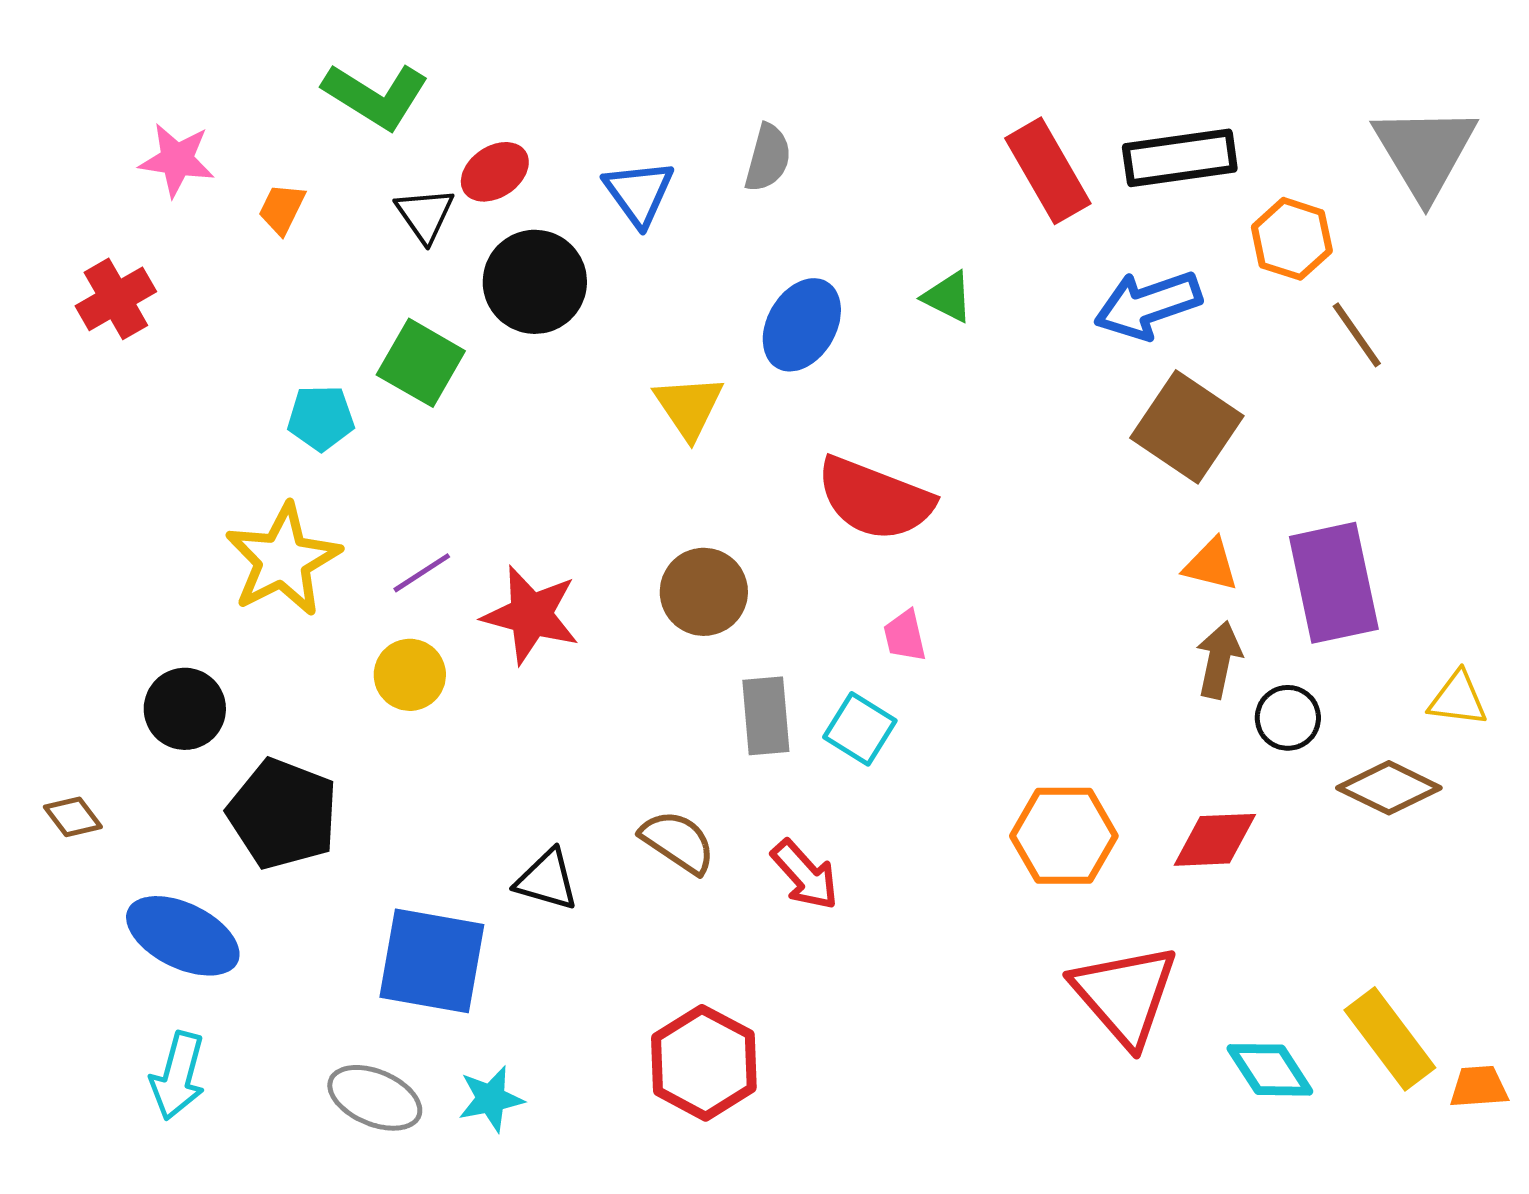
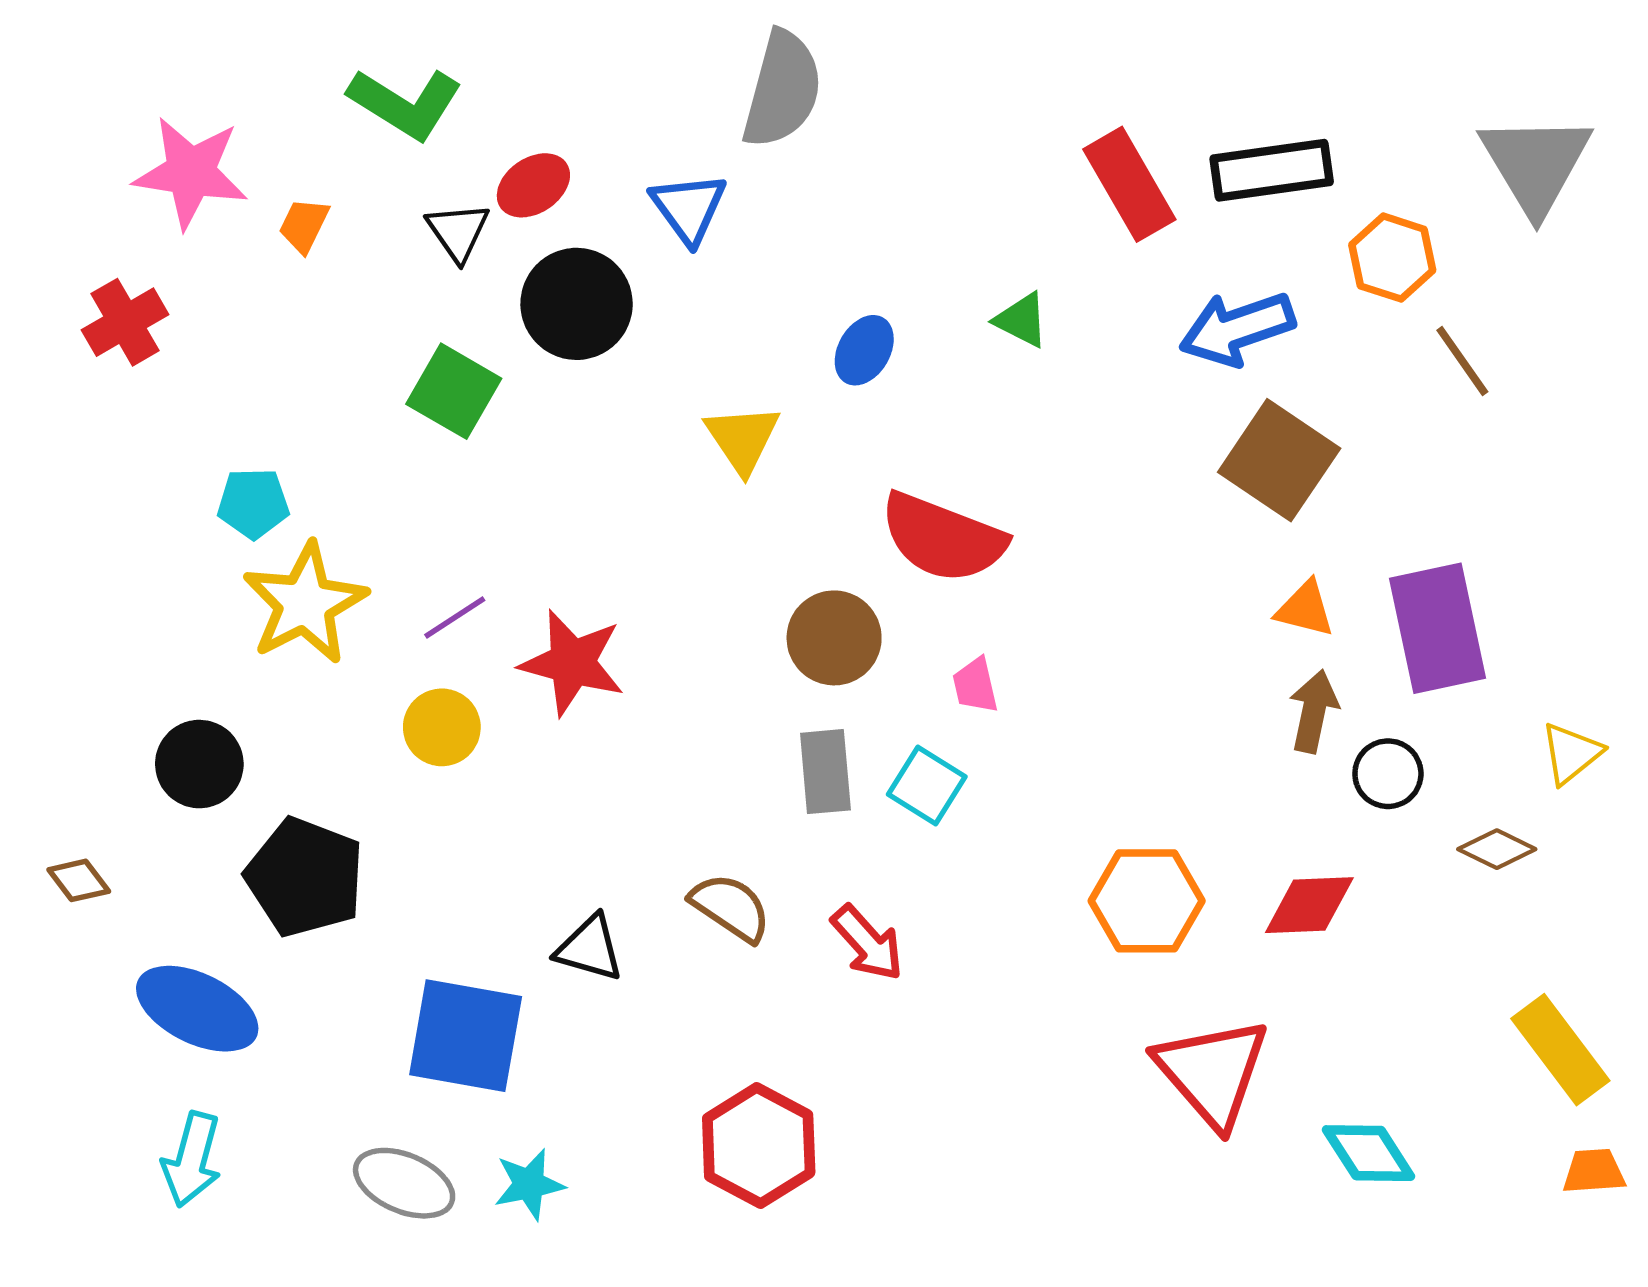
gray semicircle: (768, 158) -> (782, 89), moved, size x1.6
pink star: (177, 160) -> (191, 172), size x1.4
blue ellipse: (802, 325) -> (864, 350), size x0.7
cyan pentagon: (321, 418) -> (253, 503), moved
brown circle: (704, 592) -> (834, 638), moved
yellow triangle: (1458, 699) -> (1571, 753), turned -46
brown diamond: (1389, 788) -> (1497, 849), size x0.7
yellow rectangle: (1390, 1039) -> (1560, 1050), moved

